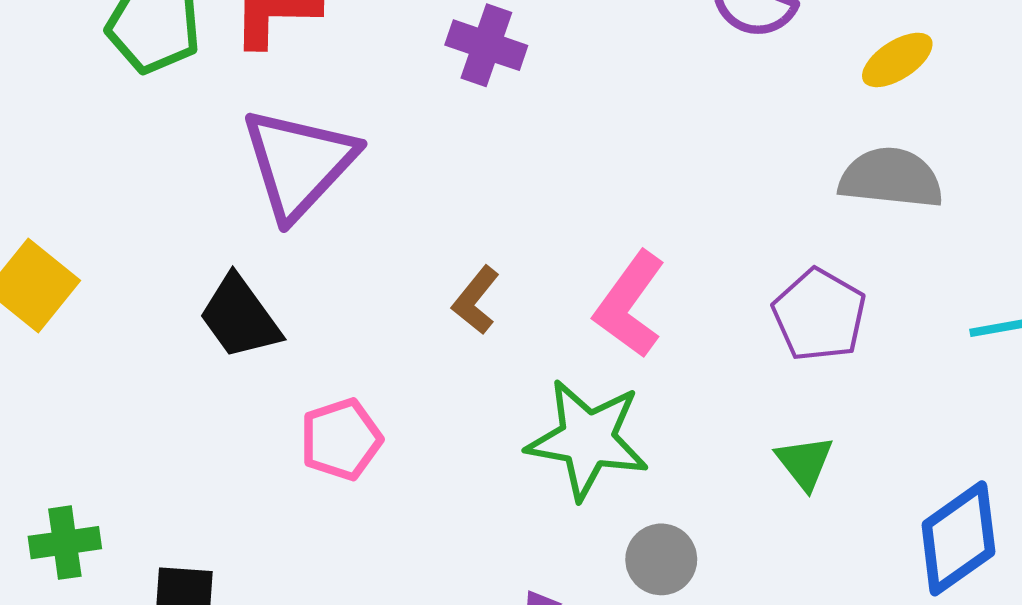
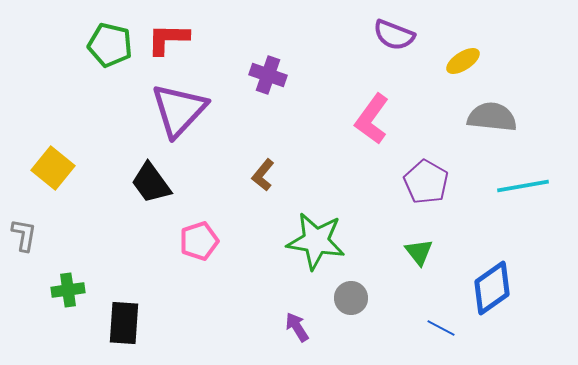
purple cross: (486, 45) -> (268, 75), moved
gray semicircle: (891, 178) -> (492, 117), moved
pink L-shape: (630, 304) -> (372, 119), moved

